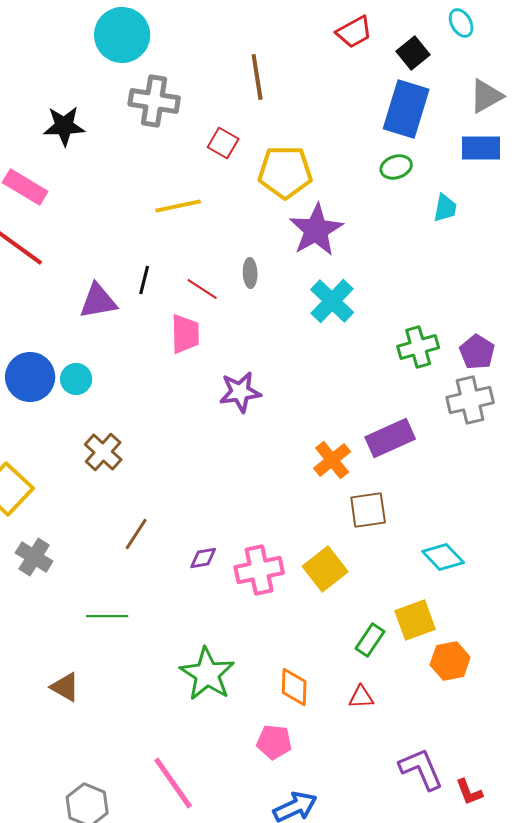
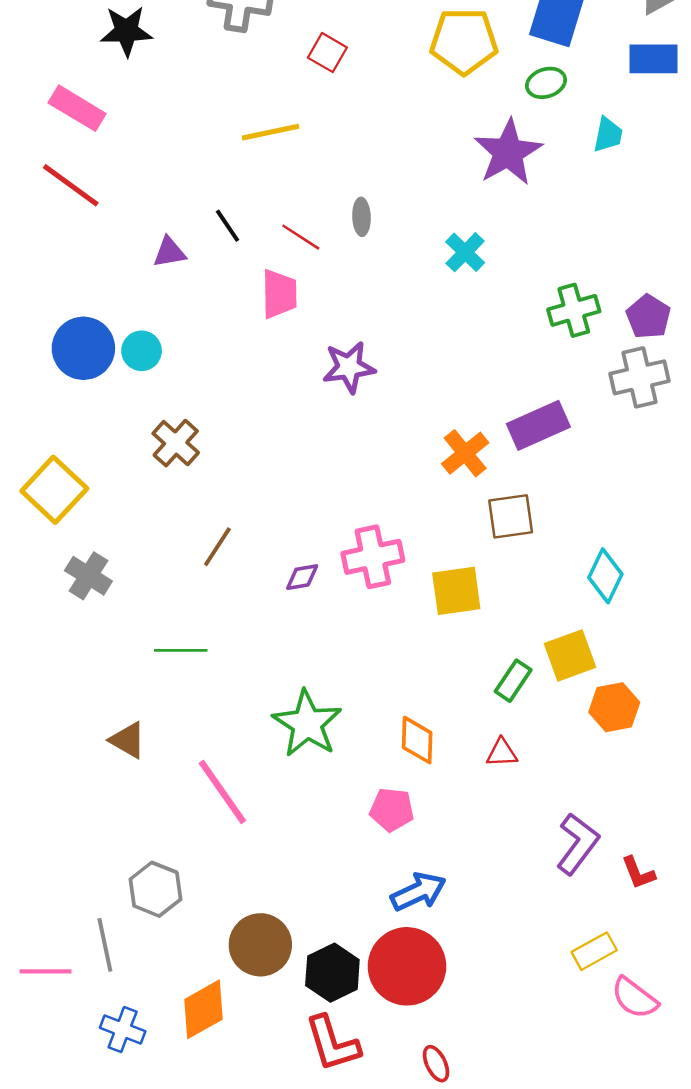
yellow pentagon: (285, 172) -> (464, 41), moved
purple star: (316, 230) -> (508, 152), moved
black line: (144, 280) -> (228, 226), turned -48
purple triangle: (98, 301) -> (169, 252), size x0.7
cyan cross: (332, 301) -> (465, 252), size x0.7
cyan diamond: (443, 557) -> (605, 576), turned 69
yellow square: (325, 569) -> (456, 591), turned 30
pink cross: (259, 570) -> (373, 557), moved
purple L-shape: (421, 769) -> (578, 844), turned 60
pink line: (173, 783) -> (222, 792), moved

